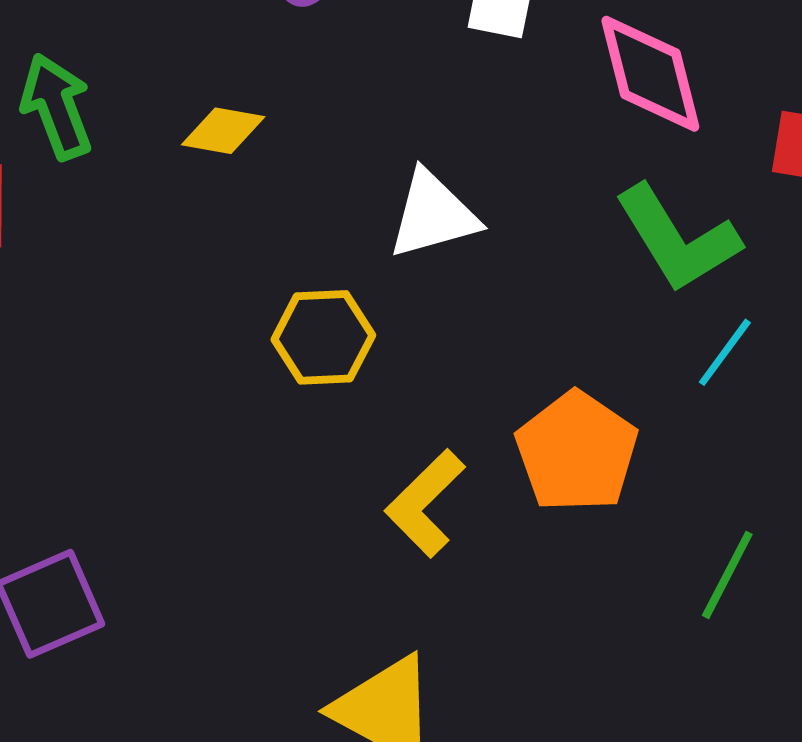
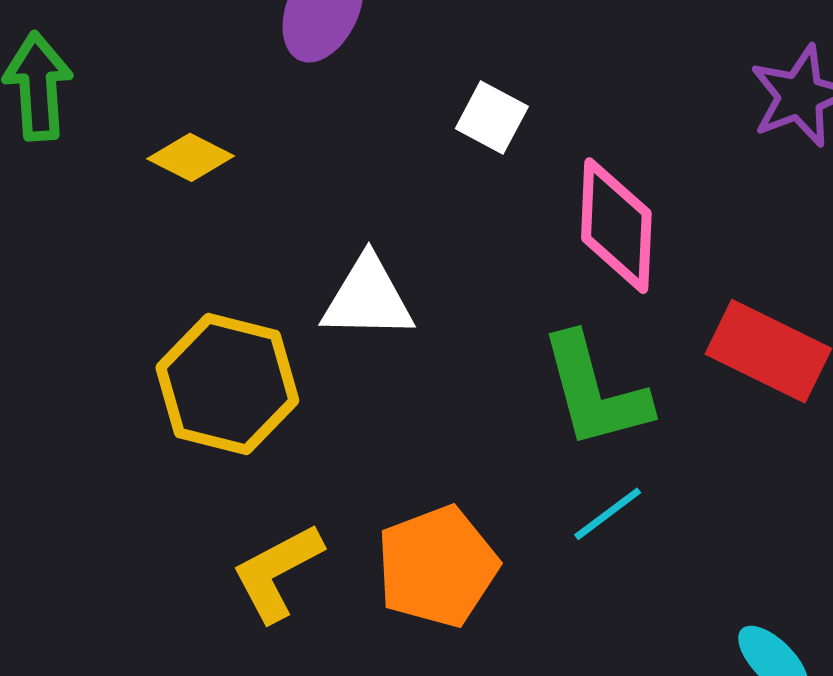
yellow hexagon: (323, 337) -> (227, 384), size x1.4

